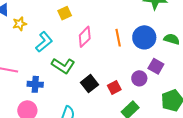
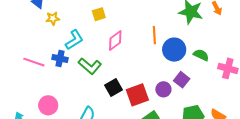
orange line: (118, 38) -> (154, 35), moved
blue cross: (35, 84) -> (60, 59), moved
red square: (114, 88) -> (137, 95), size x1.6

